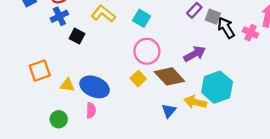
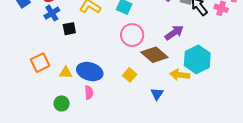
black square: (77, 36) -> (69, 29), turned -32
yellow square: (138, 79) -> (130, 75), moved
blue triangle: (169, 111) -> (157, 94), moved

